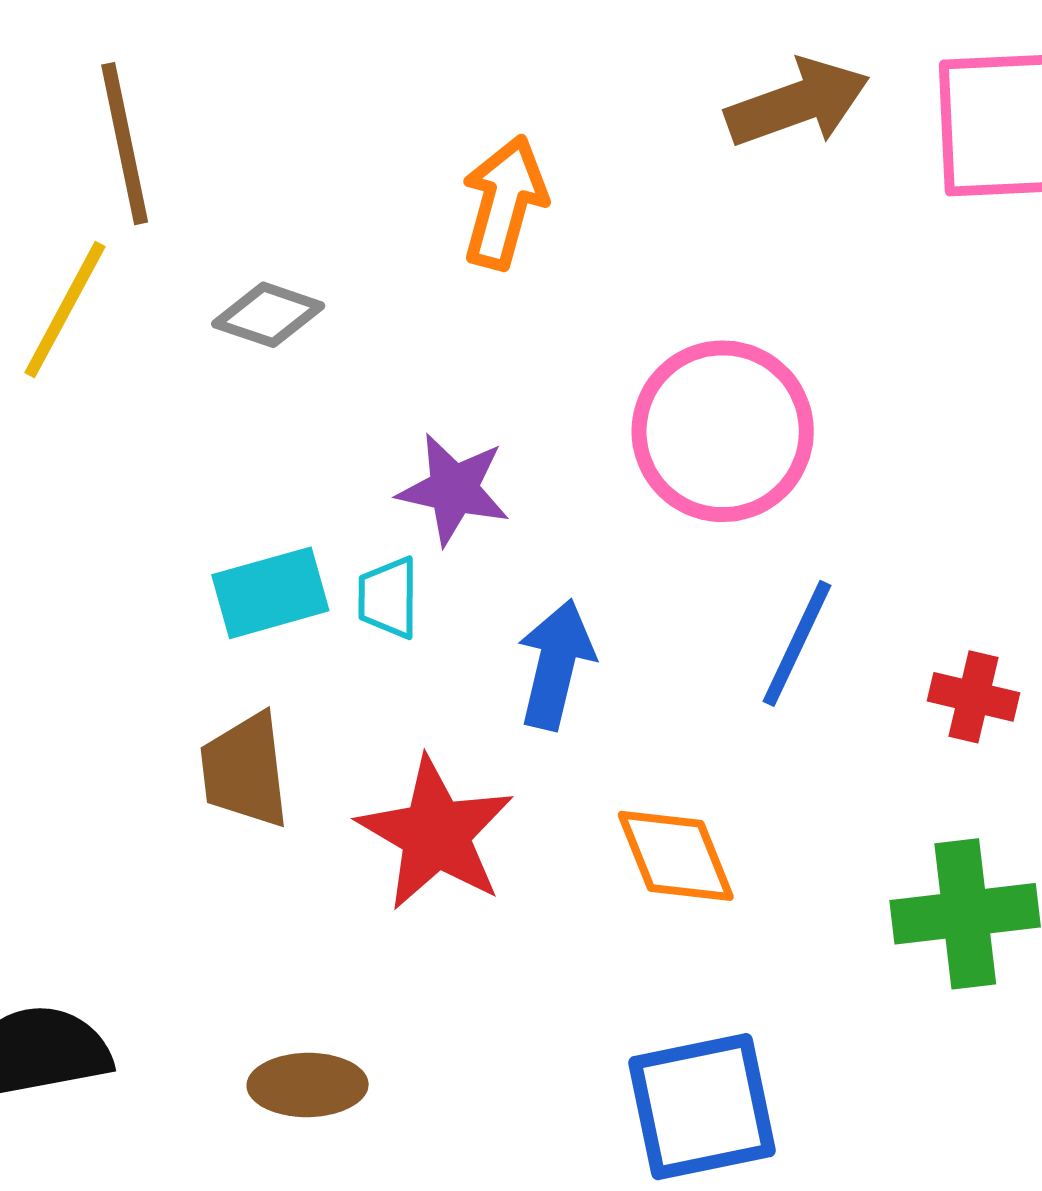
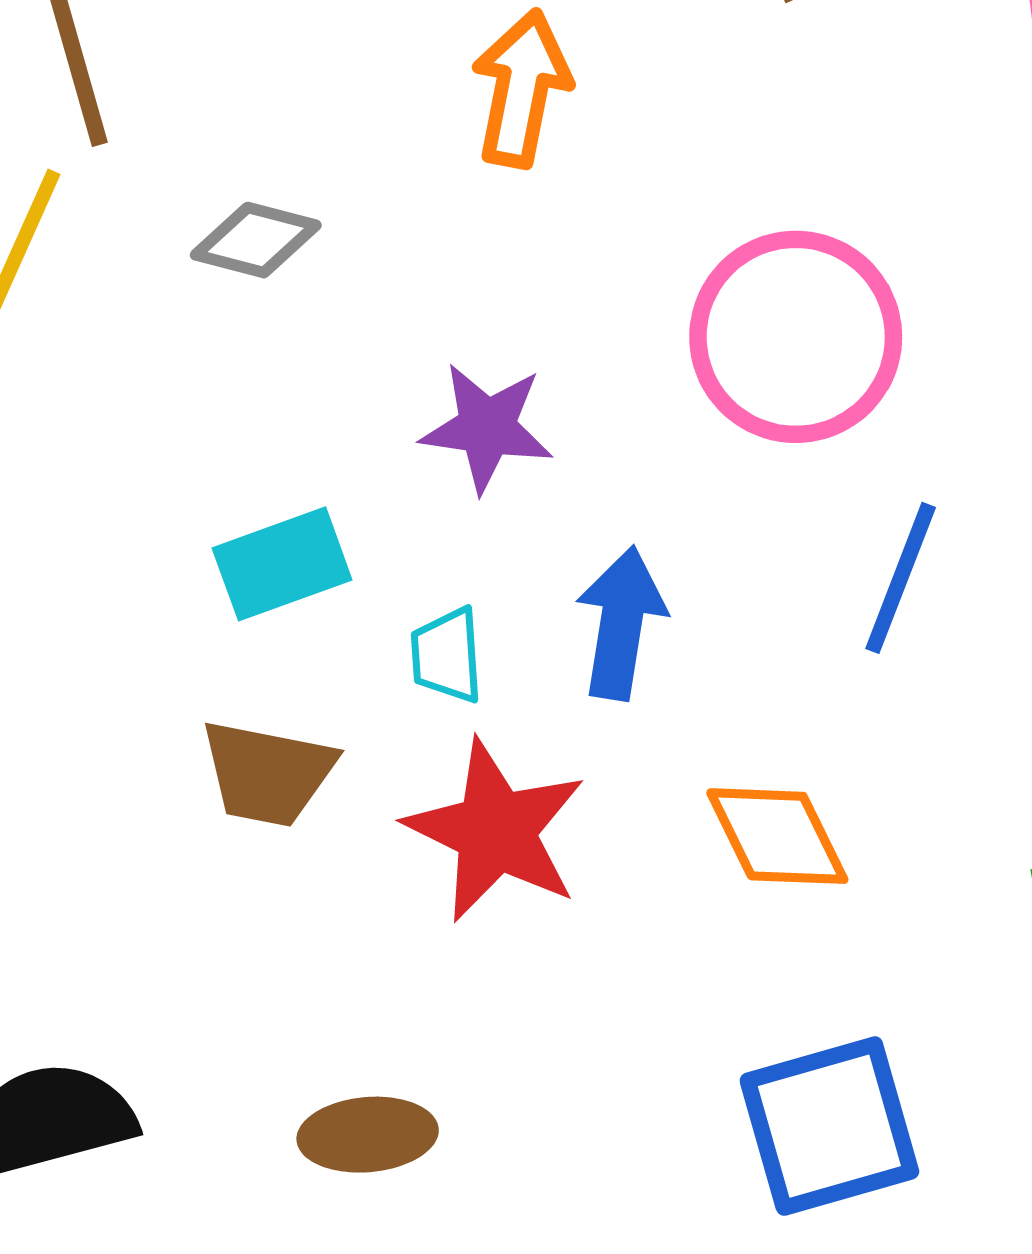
cyan trapezoid: (388, 598) -> (447, 655), moved
brown trapezoid: (245, 770) -> (268, 773), turned -68

